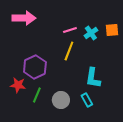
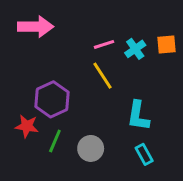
yellow line: (69, 51) -> (103, 76), turned -54
cyan rectangle: (87, 100) -> (144, 154), moved

